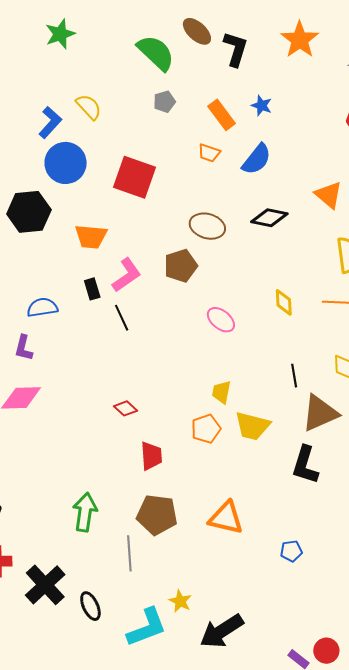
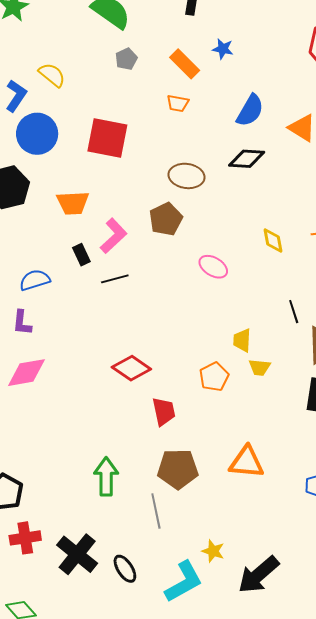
blue semicircle: (257, 159) -> (250, 111), moved
black line: (122, 318) -> (115, 279), turned -72
yellow trapezoid: (221, 392) -> (242, 340), moved
red diamond: (126, 408) -> (131, 368), size x1.6
yellow trapezoid: (252, 426) -> (260, 367), size x0.6

